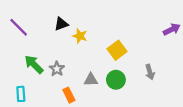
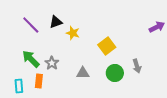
purple line: (19, 27) -> (31, 25), moved
green circle: (116, 80) -> (115, 73), moved
orange rectangle: (69, 95) -> (39, 81), moved, turned 32

